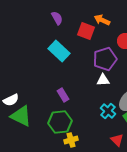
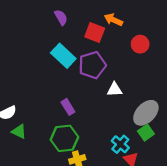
purple pentagon: (105, 59) -> (92, 65), moved
cyan cross: (108, 111) -> (120, 144), moved
green triangle: (21, 116) -> (19, 131), size x0.6

